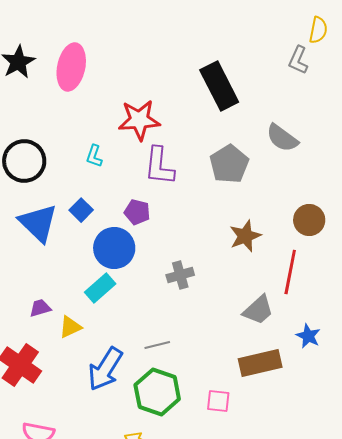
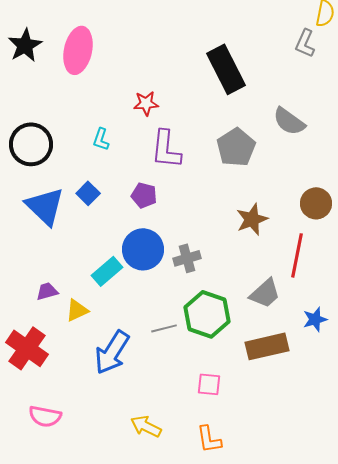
red star: (139, 120) -> (146, 103), size x0.6
blue circle: (114, 248) -> (143, 249), moved
blue star: (308, 336) -> (315, 319), turned 30
green hexagon: (157, 392) -> (207, 314), moved
pink square: (218, 401) -> (209, 384), moved

